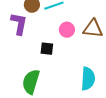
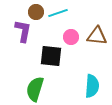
black square: (47, 49) -> (51, 56), size x1.6

